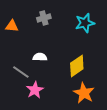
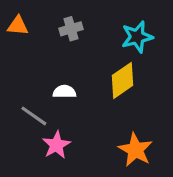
orange triangle: (12, 26) -> (18, 26), moved
yellow diamond: (77, 66) -> (123, 80), moved

